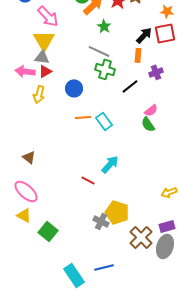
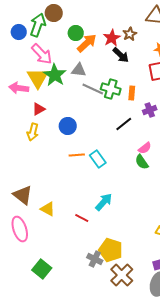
green star: (104, 26) -> (55, 75), moved, size x1.6
black arrow: (144, 35) -> (121, 55), moved, turned 90
gray triangle: (42, 57) -> (79, 70), moved
green cross: (105, 69) -> (111, 89), moved
pink arrow: (25, 71) -> (19, 88), moved
brown triangle: (29, 157) -> (23, 195), size x1.5
pink ellipse: (26, 191) -> (20, 229), turned 30
yellow triangle: (24, 215) -> (48, 209), moved
brown cross: (141, 237) -> (122, 275), moved

